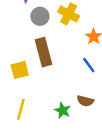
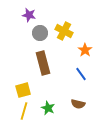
yellow square: (20, 70) -> (23, 90), moved
green star: (63, 110) -> (48, 108), moved

